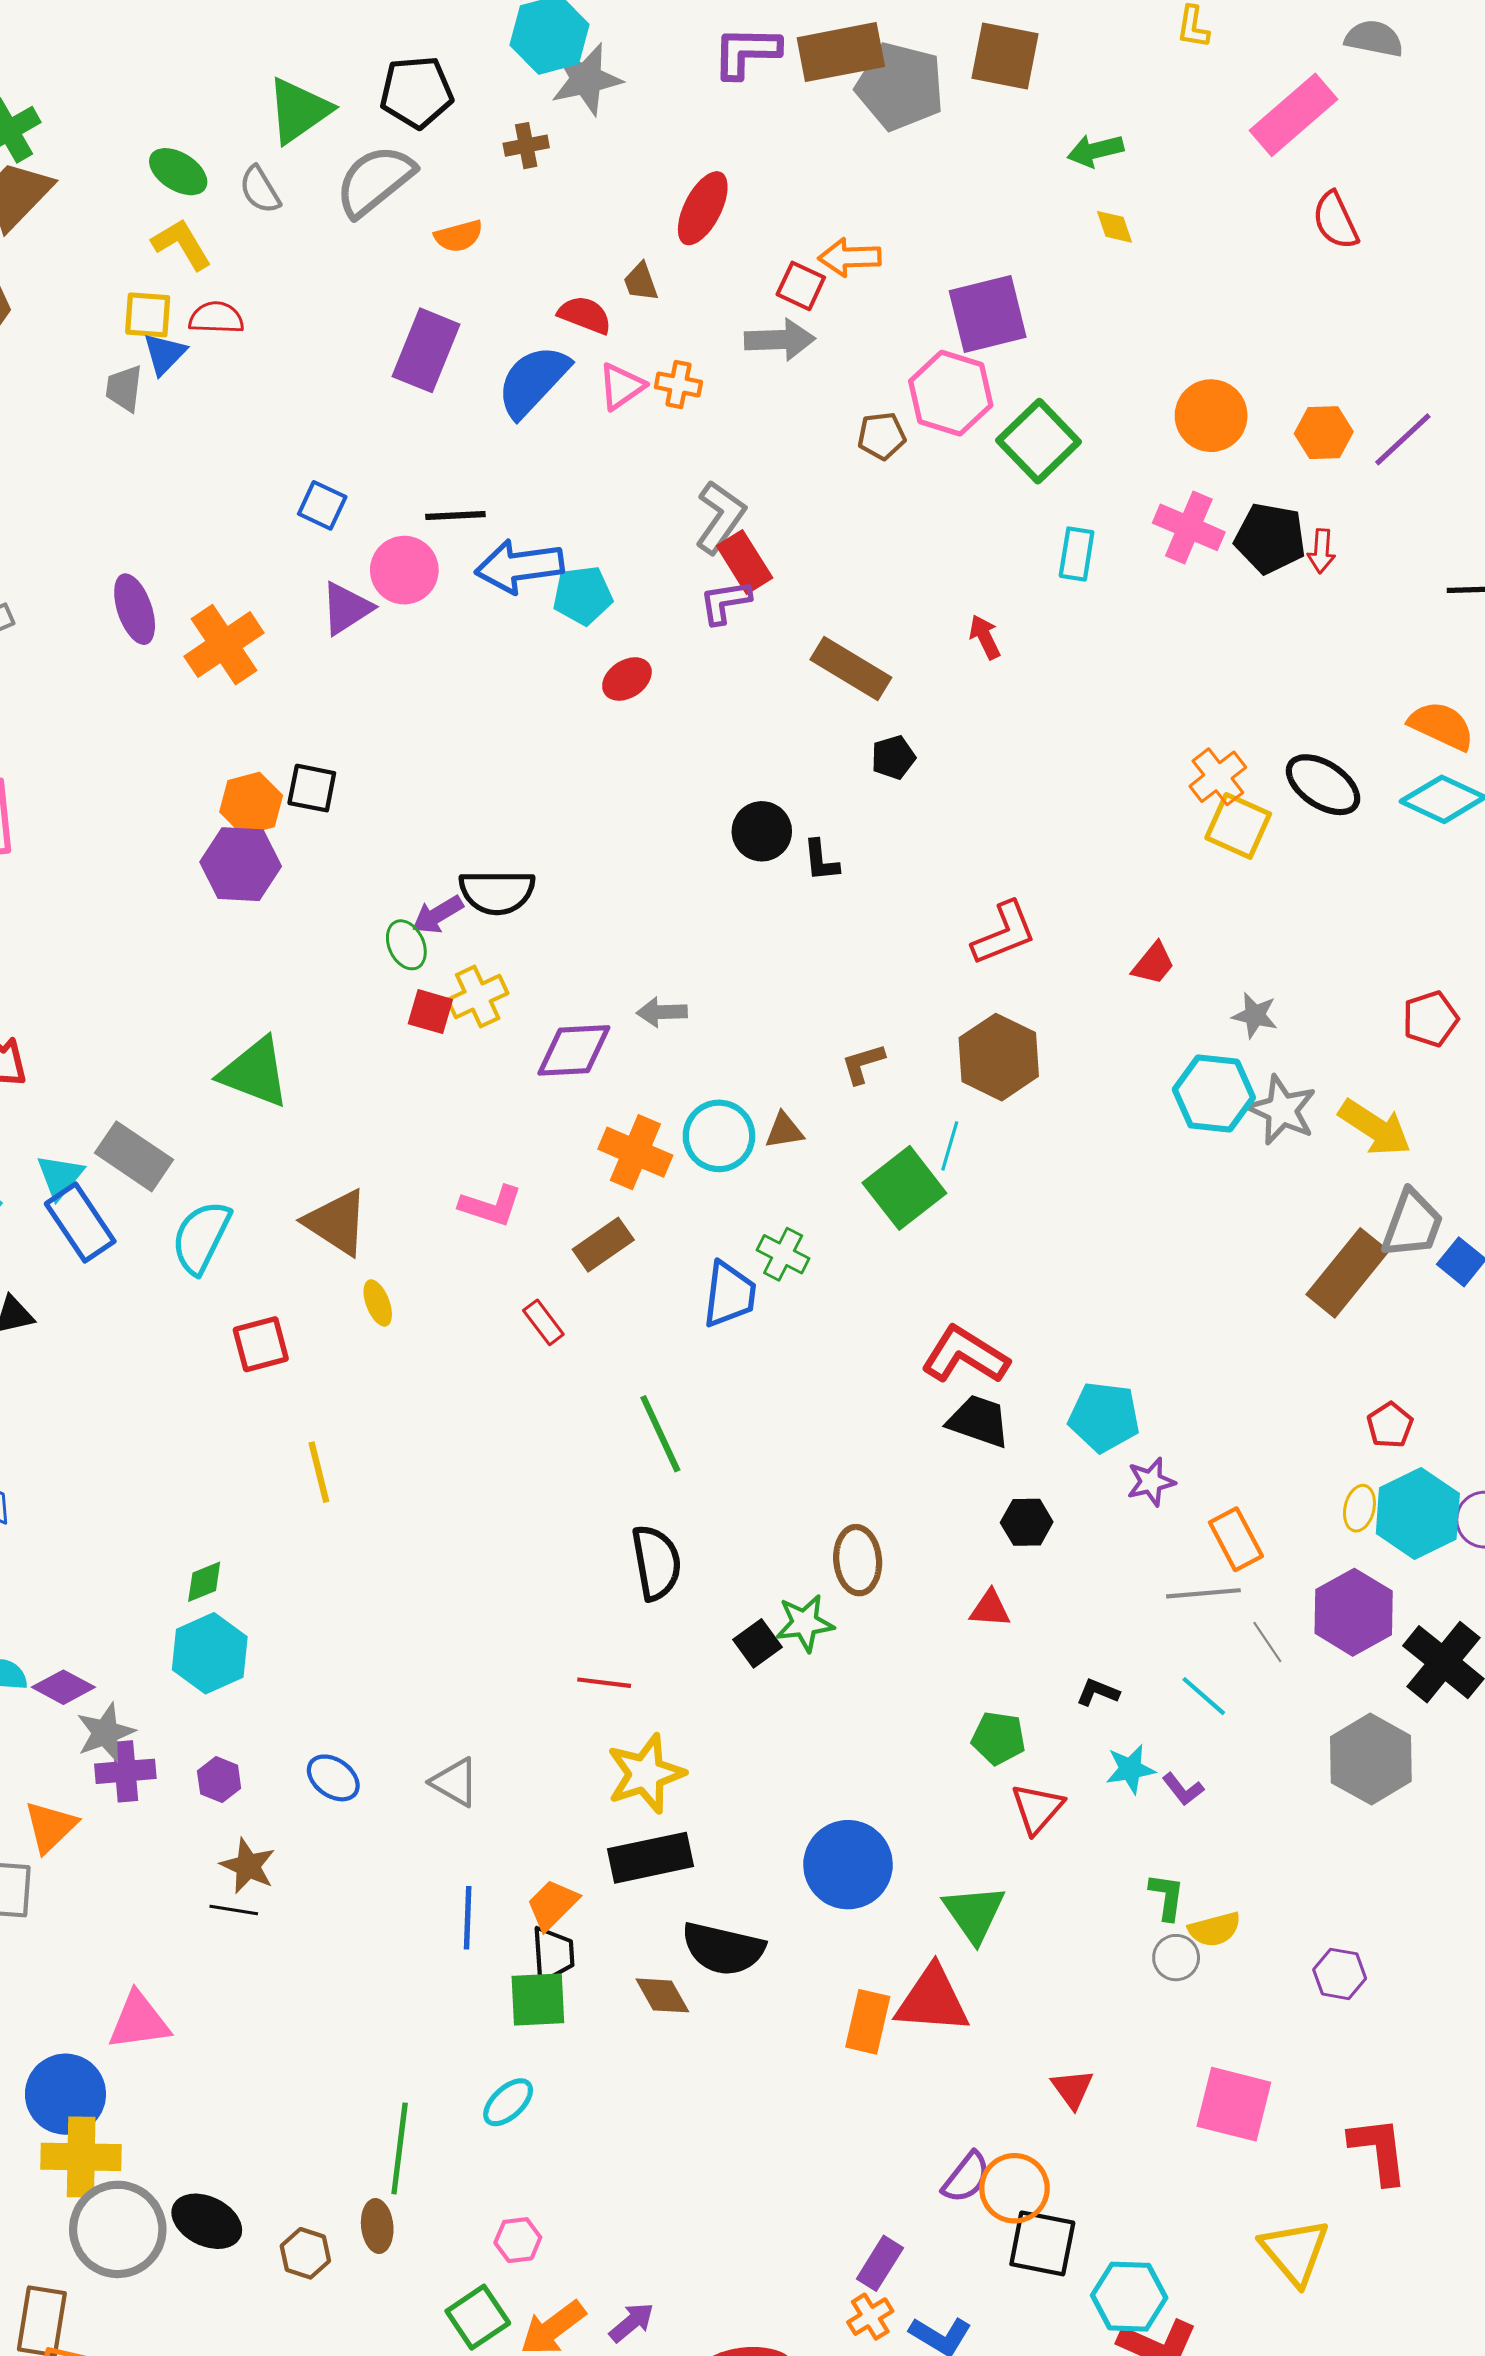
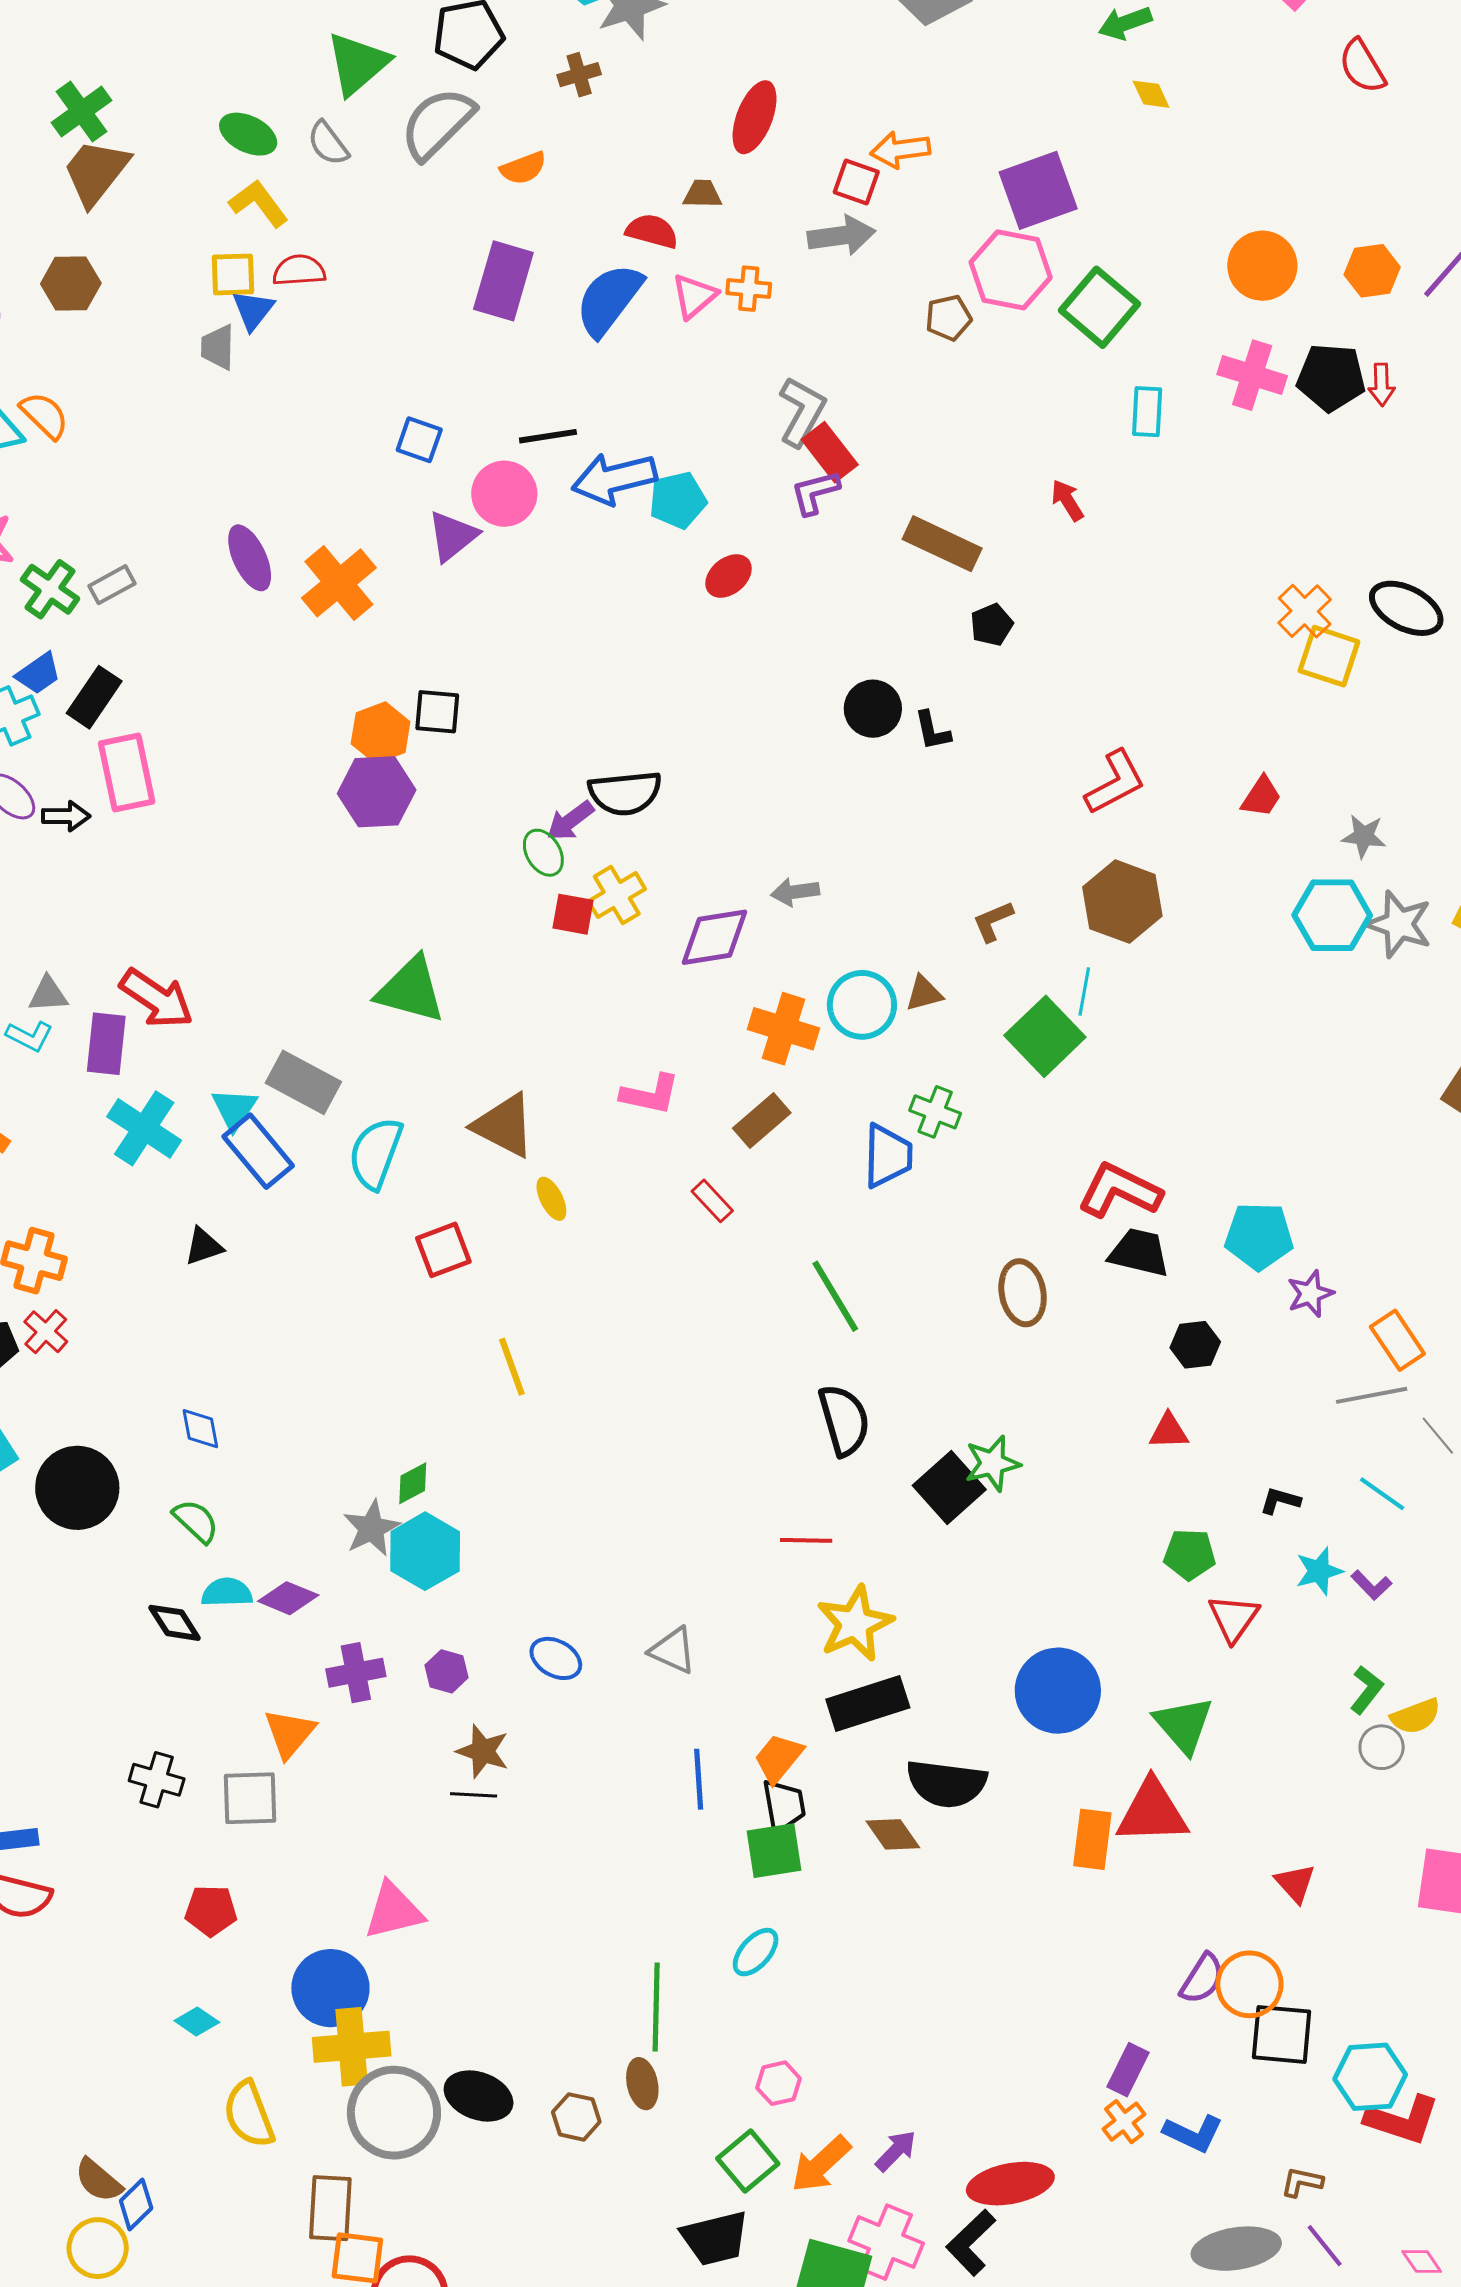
brown trapezoid: (641, 282) -> (702, 194), turned 117
brown ellipse: (858, 1560) -> (1023, 1293), moved
black square: (758, 1643) -> (949, 1487), size x1.5
gray star: (105, 1732) -> (371, 1528), moved
green L-shape: (1167, 1897) -> (1367, 1690), turned 36

